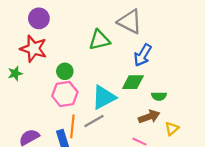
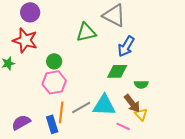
cyan triangle: (104, 97) -> (104, 105), moved, turned 30
brown arrow: (149, 117) -> (132, 103), turned 72
yellow triangle: (172, 129) -> (141, 114), moved, turned -32

